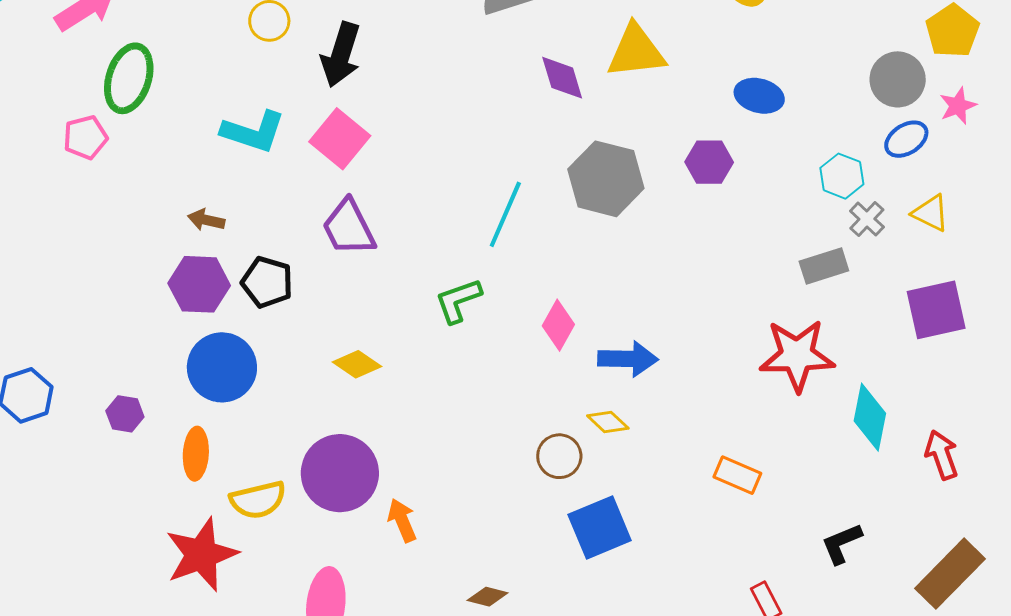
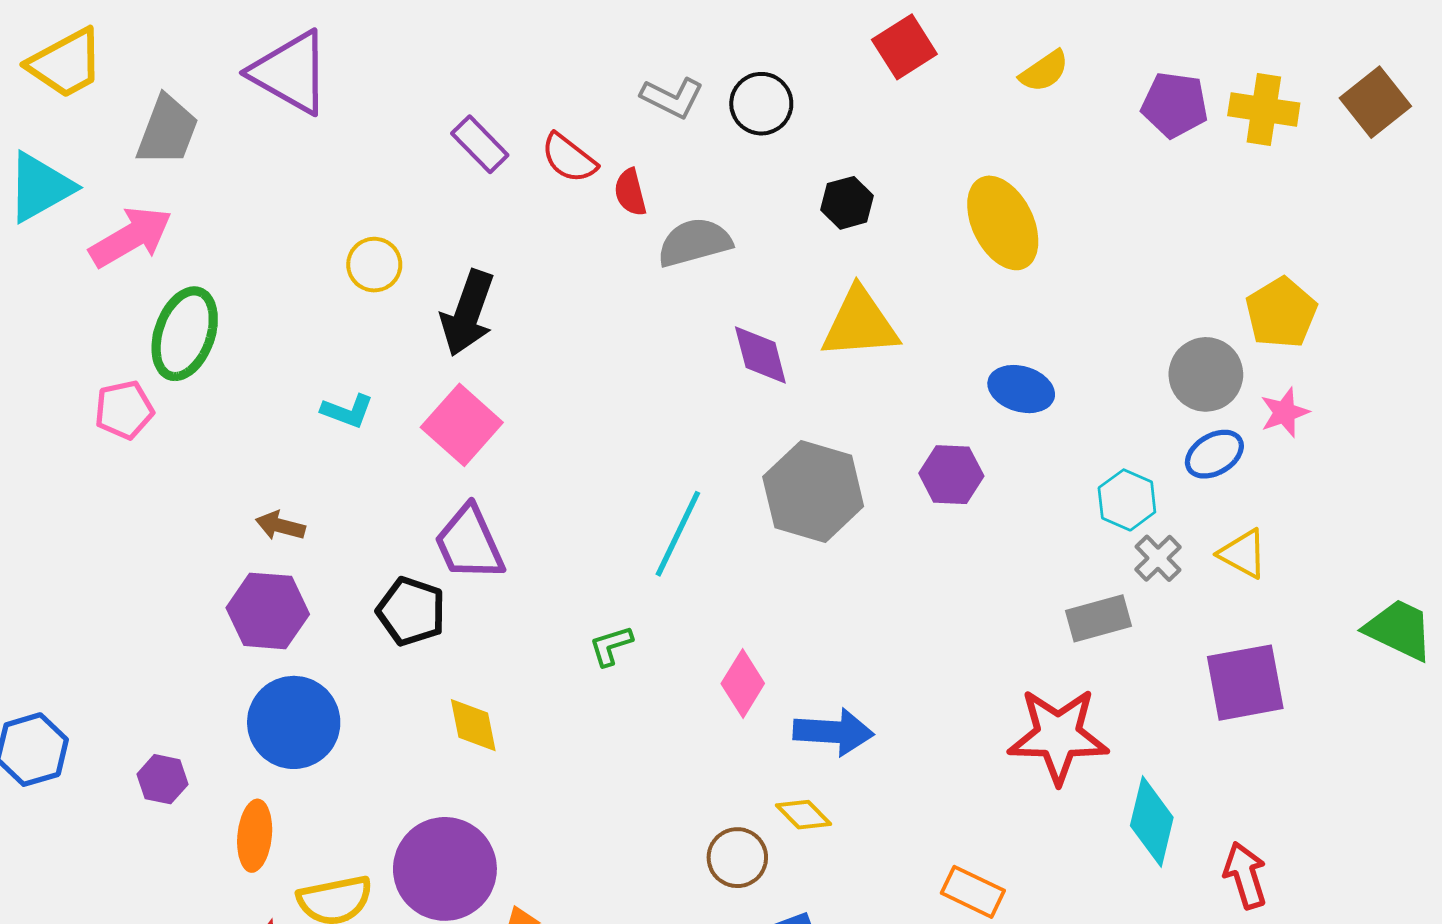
cyan L-shape: (253, 132) -> (347, 411), size x0.6
black pentagon: (267, 282) -> (411, 611), moved
green L-shape: (458, 301) -> (611, 646), size x0.7
yellow diamond: (357, 364) -> (473, 725), turned 42

